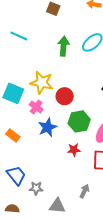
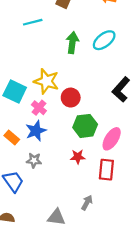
cyan line: (19, 36) -> (33, 22), moved, turned -42
blue star: (47, 127) -> (36, 131), moved
gray star: (36, 188) -> (34, 160), moved

